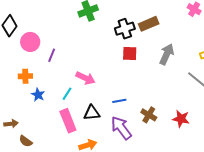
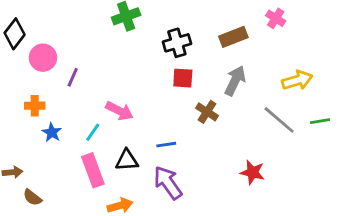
brown rectangle: (149, 24) -> (233, 37), moved
brown cross: (149, 115) -> (207, 112), moved

